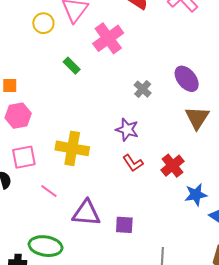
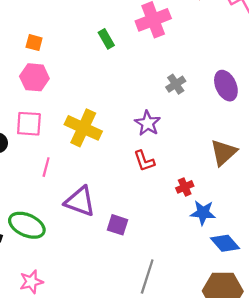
brown triangle: (197, 118) -> (224, 152), moved
red cross: (173, 166) -> (185, 187), moved, size x0.7
pink line: (49, 191) -> (46, 167), turned 54

